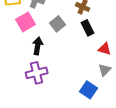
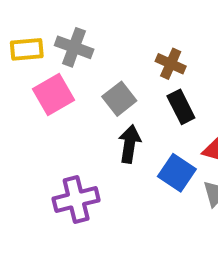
black arrow: (38, 46) -> (130, 144), moved
blue square: (89, 90) -> (177, 173), moved

